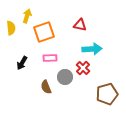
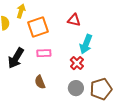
cyan arrow: (92, 49) -> (86, 44), turned 114
black arrow: (22, 63) -> (16, 58), size x1.5
gray circle: (65, 77) -> (76, 88), moved

